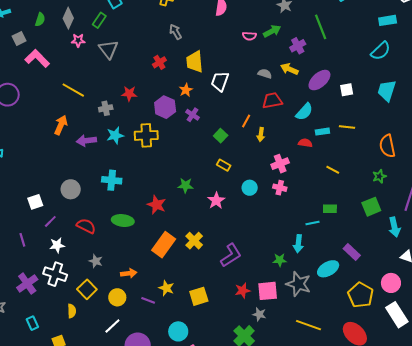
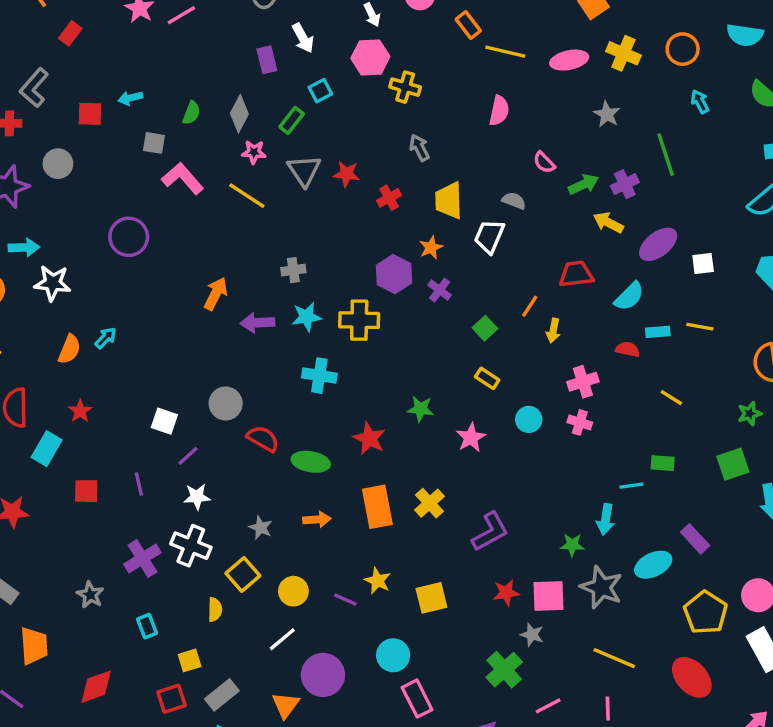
green arrow: (272, 31) -> (584, 184), moved
pink semicircle: (249, 36) -> (544, 163), turned 40
gray square: (19, 39) -> (154, 143), turned 32
gray semicircle: (265, 74) -> (514, 201), moved
yellow line: (73, 90) -> (247, 196), moved
red star: (129, 94) -> (347, 174), moved
cyan cross: (112, 180) -> (319, 376), moved
white square: (35, 202) -> (164, 421), turned 35
red semicircle: (86, 226) -> (263, 439), moved
orange rectangle: (164, 245) -> (377, 507), turned -50
orange arrow: (129, 273) -> (317, 519), moved

